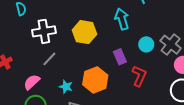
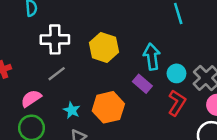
cyan arrow: (122, 19) -> (152, 57), moved
purple rectangle: (120, 57) -> (142, 84), turned -35
red L-shape: (139, 76) -> (177, 103), moved

